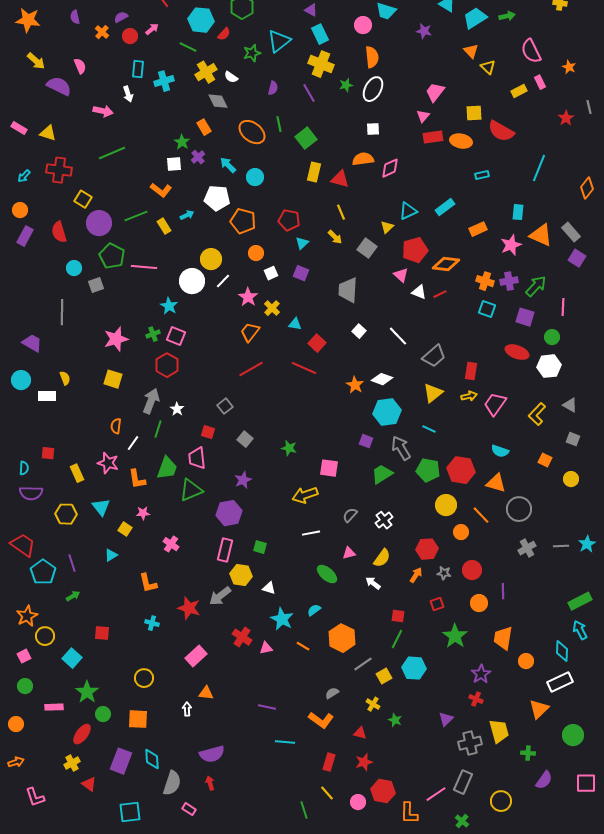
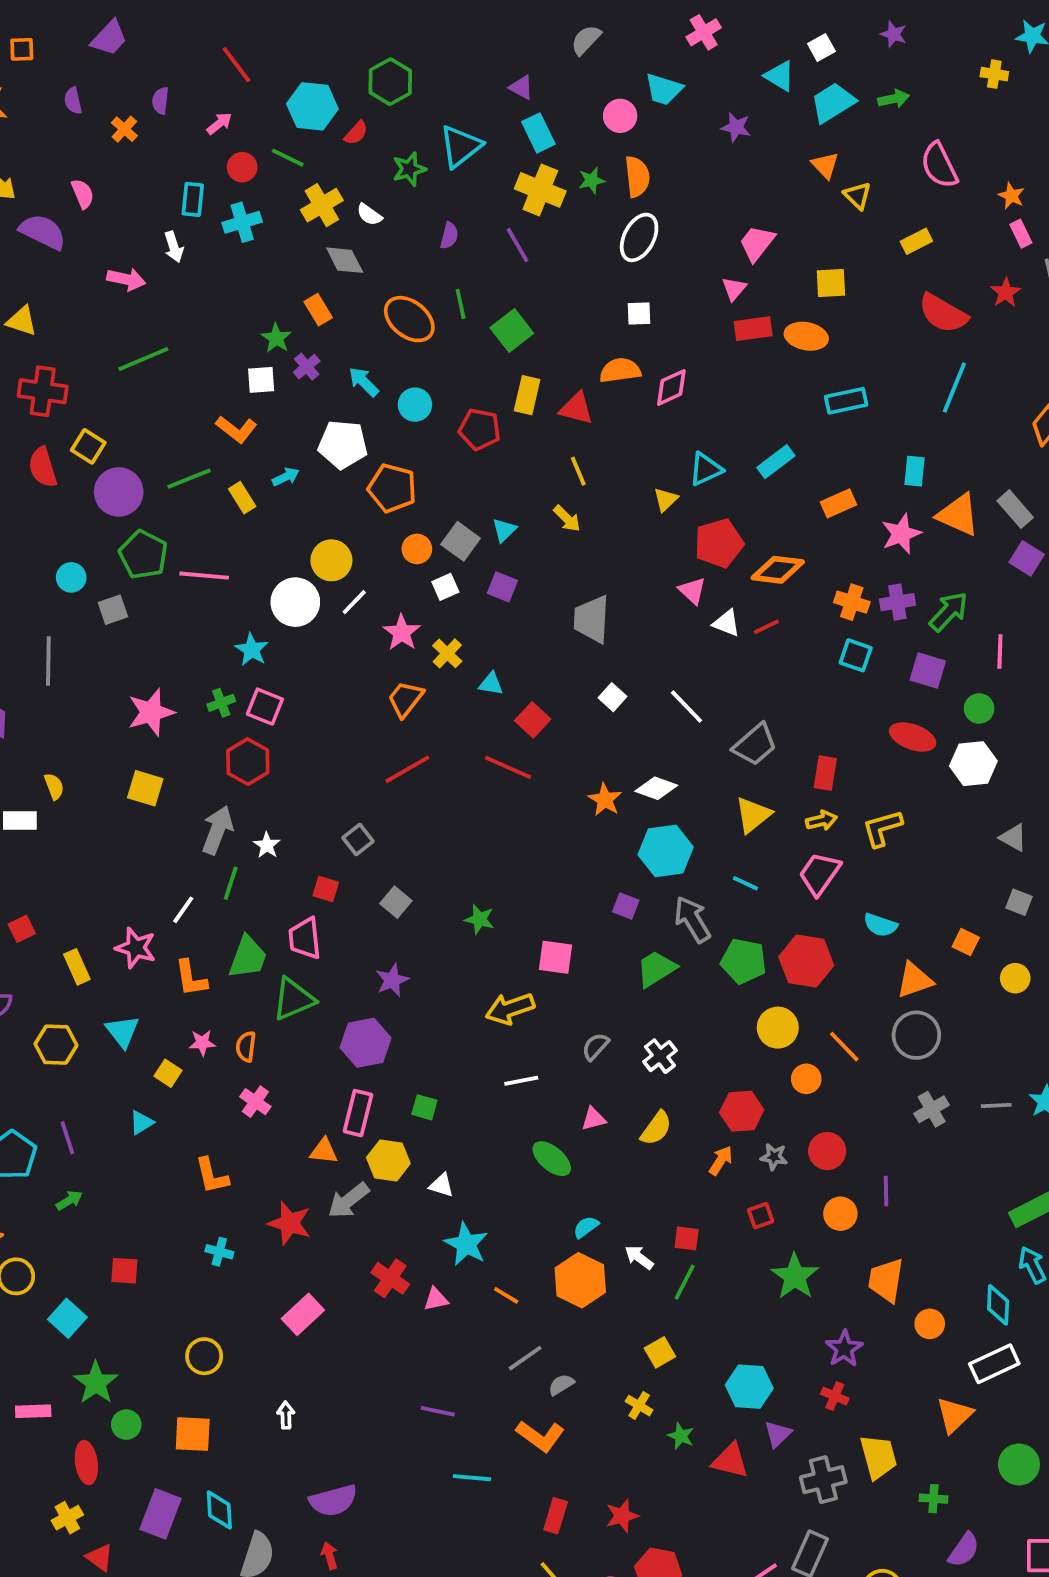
purple semicircle: (121, 17) -> (160, 101), turned -56
red circle: (130, 36) -> (242, 167), moved
pink rectangle: (540, 82) -> (1021, 234), moved
green star: (346, 85) -> (592, 180), moved
red semicircle: (501, 131) -> (943, 313), moved
cyan rectangle: (482, 175) -> (846, 401), size x1.5
red pentagon: (289, 220) -> (480, 429), moved
red semicircle: (59, 232) -> (43, 467), moved
gray square: (367, 248) -> (461, 541), moved
pink trapezoid: (495, 404) -> (820, 874), moved
yellow L-shape: (537, 414) -> (882, 828), moved, turned 30
orange semicircle: (116, 426) -> (246, 1047), moved
red square: (48, 453) -> (22, 929), turned -32
orange triangle: (496, 483) -> (915, 980), moved, turned -35
white arrow: (373, 583) -> (639, 1257), moved
cyan semicircle: (314, 610) -> (586, 1227), moved
gray line: (363, 664) -> (525, 1358), moved
cyan hexagon: (414, 668) -> (749, 1387), moved
orange triangle: (206, 693) -> (324, 1151), moved
red triangle: (360, 733) -> (730, 1461), moved, size x1.5
red ellipse: (82, 734) -> (86, 1463), turned -45

